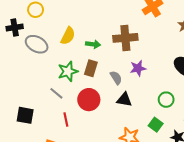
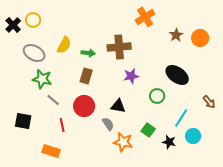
black cross: (15, 28) -> (13, 25), moved, turned -35
green star: (68, 71) -> (42, 79), moved, turned 30
gray semicircle: (116, 78) -> (108, 124), moved
green circle: (166, 100) -> (157, 96), moved

